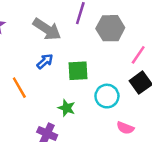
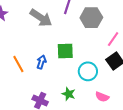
blue arrow: (45, 61) -> (41, 62), moved, turned -32
green star: (67, 108) -> (69, 94), moved

